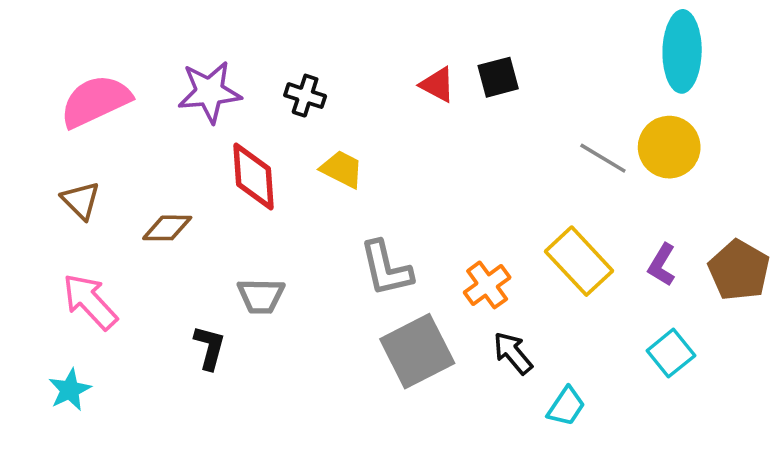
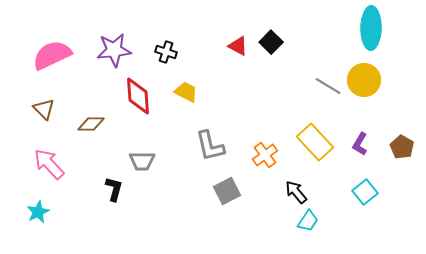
black square: (498, 77) -> (271, 42), turned -30
brown pentagon: (739, 270) -> (402, 147), size x0.7
gray square: (417, 351) -> (227, 191), size x0.7
black arrow: (513, 353) -> (296, 192), moved

